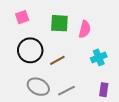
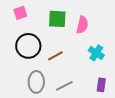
cyan cross: (99, 57) -> (96, 53), turned -35
gray ellipse: (38, 87) -> (36, 82), turned 65

